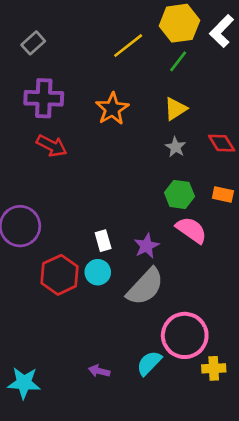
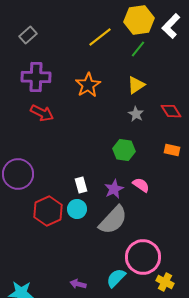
green hexagon: (179, 194) -> (124, 150), moved
pink semicircle: (191, 230) -> (141, 185), moved, size x0.7
yellow cross: (214, 368) -> (165, 282), turned 30

